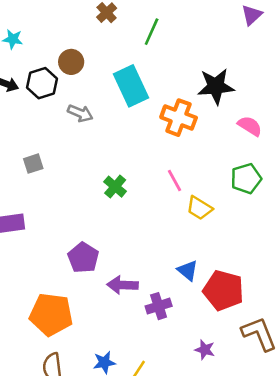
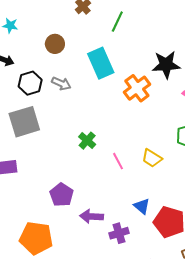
black hexagon: (42, 83) -> (30, 83), moved
orange cross: (179, 118) -> (137, 88), turned 32
gray square: (33, 164) -> (24, 122), size x2.0
pink line: (175, 181) -> (118, 161), moved

